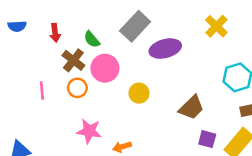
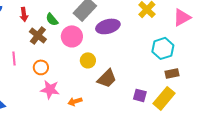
pink circle: (105, 68) -> (72, 36), moved
orange circle: (77, 88) -> (41, 67), moved
brown trapezoid: (191, 108) -> (107, 78), moved

